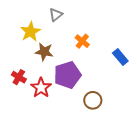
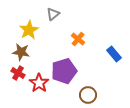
brown star: (44, 52) -> (21, 52), moved

